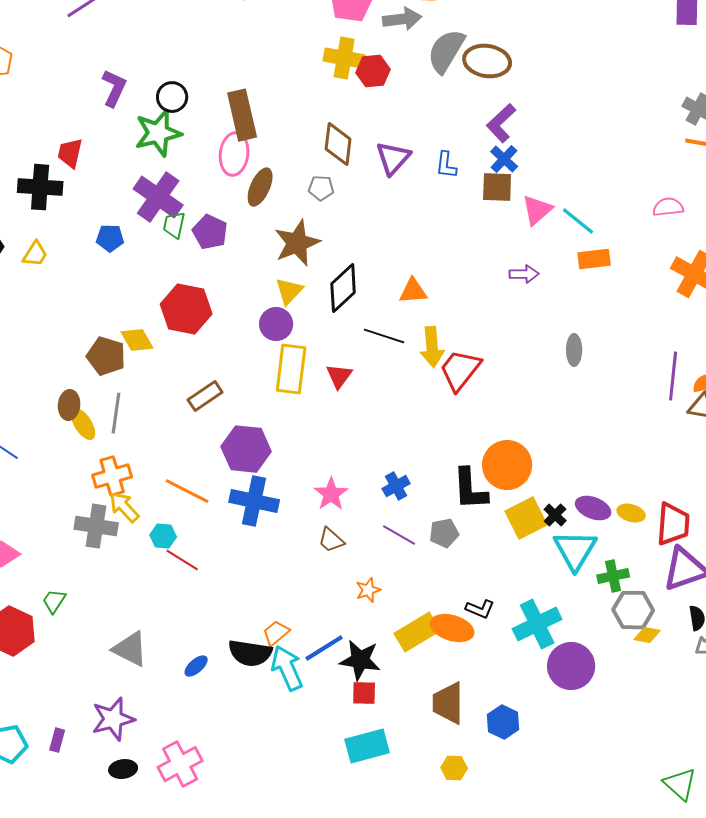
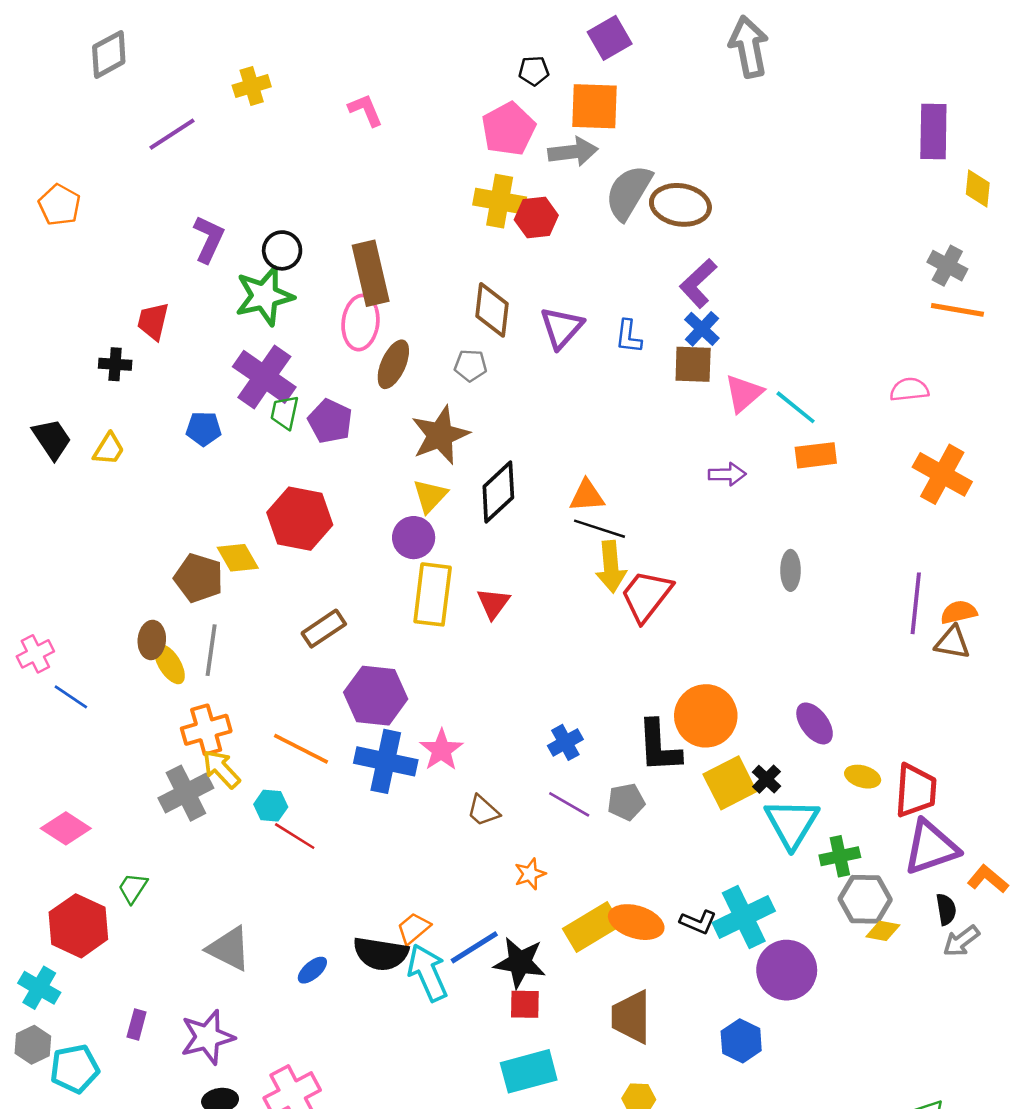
black cross: (40, 187) -> (115, 364), size x0.6
black line: (384, 336) -> (600, 529), moved
pink star: (331, 494) -> (441, 750), moved
purple ellipse: (593, 508) -> (815, 723), moved, turned 32
gray cross: (96, 526) -> (186, 793), turned -36
black L-shape: (480, 609) -> (698, 922), moved
blue hexagon: (503, 722) -> (741, 1041), moved
purple rectangle: (57, 740) -> (137, 1024), moved

